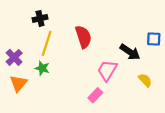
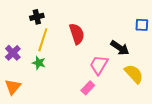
blue square: (154, 39) -> (142, 25), moved
yellow semicircle: (145, 80) -> (134, 74), size x1.5
orange triangle: (18, 83) -> (13, 87), moved

